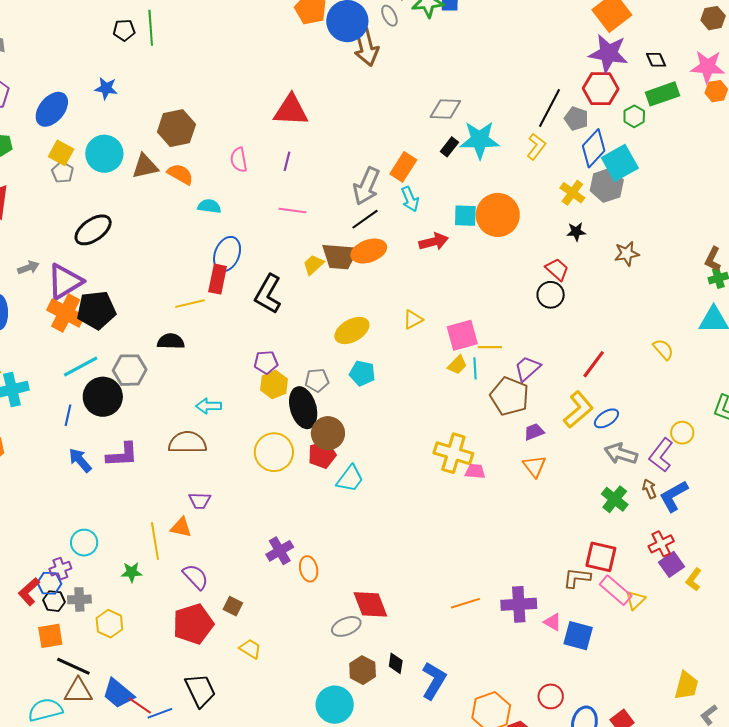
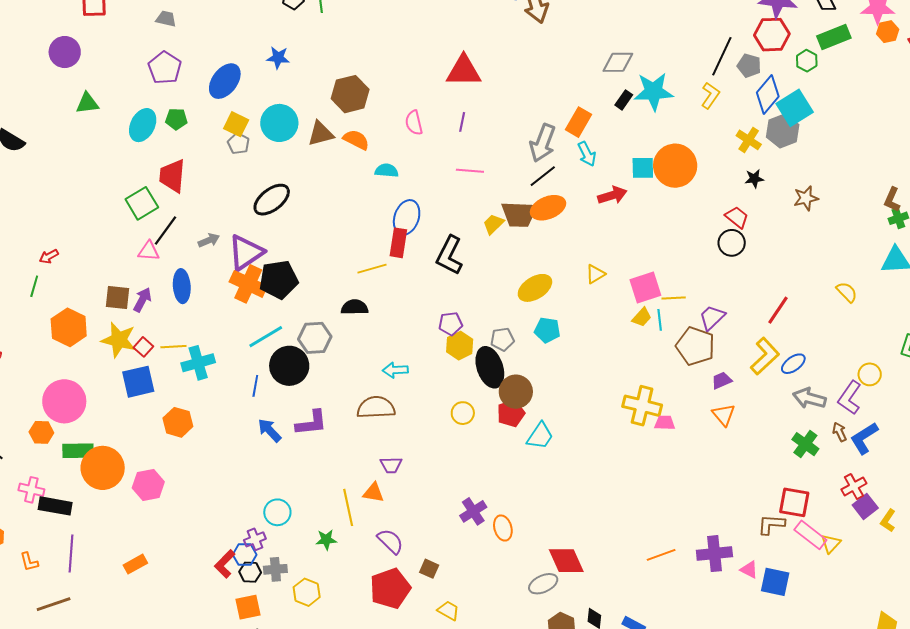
yellow circle: (274, 452) -> (463, 413), size x0.6

